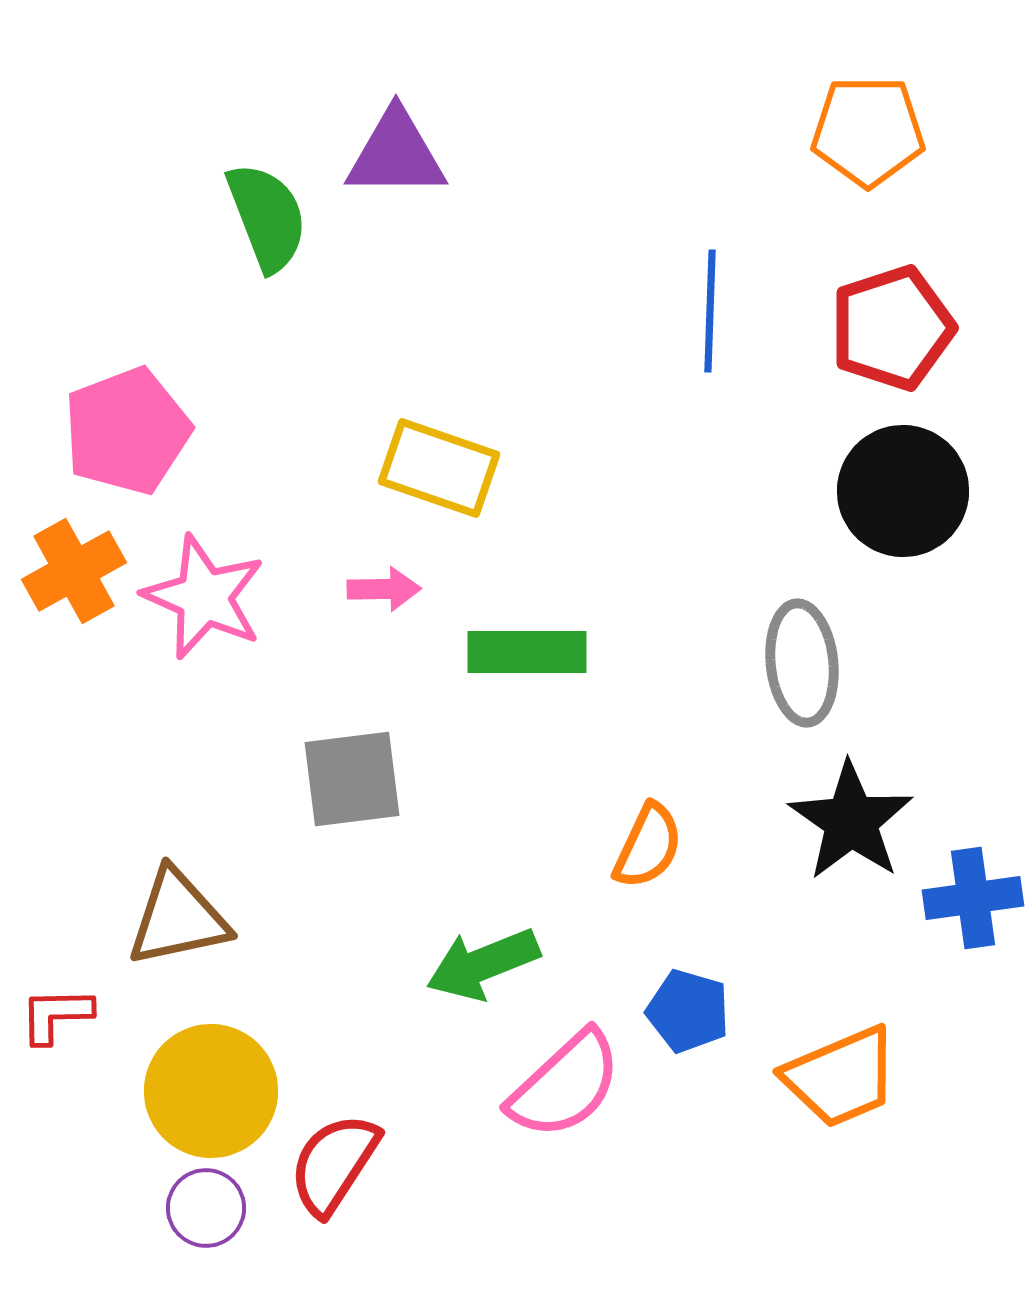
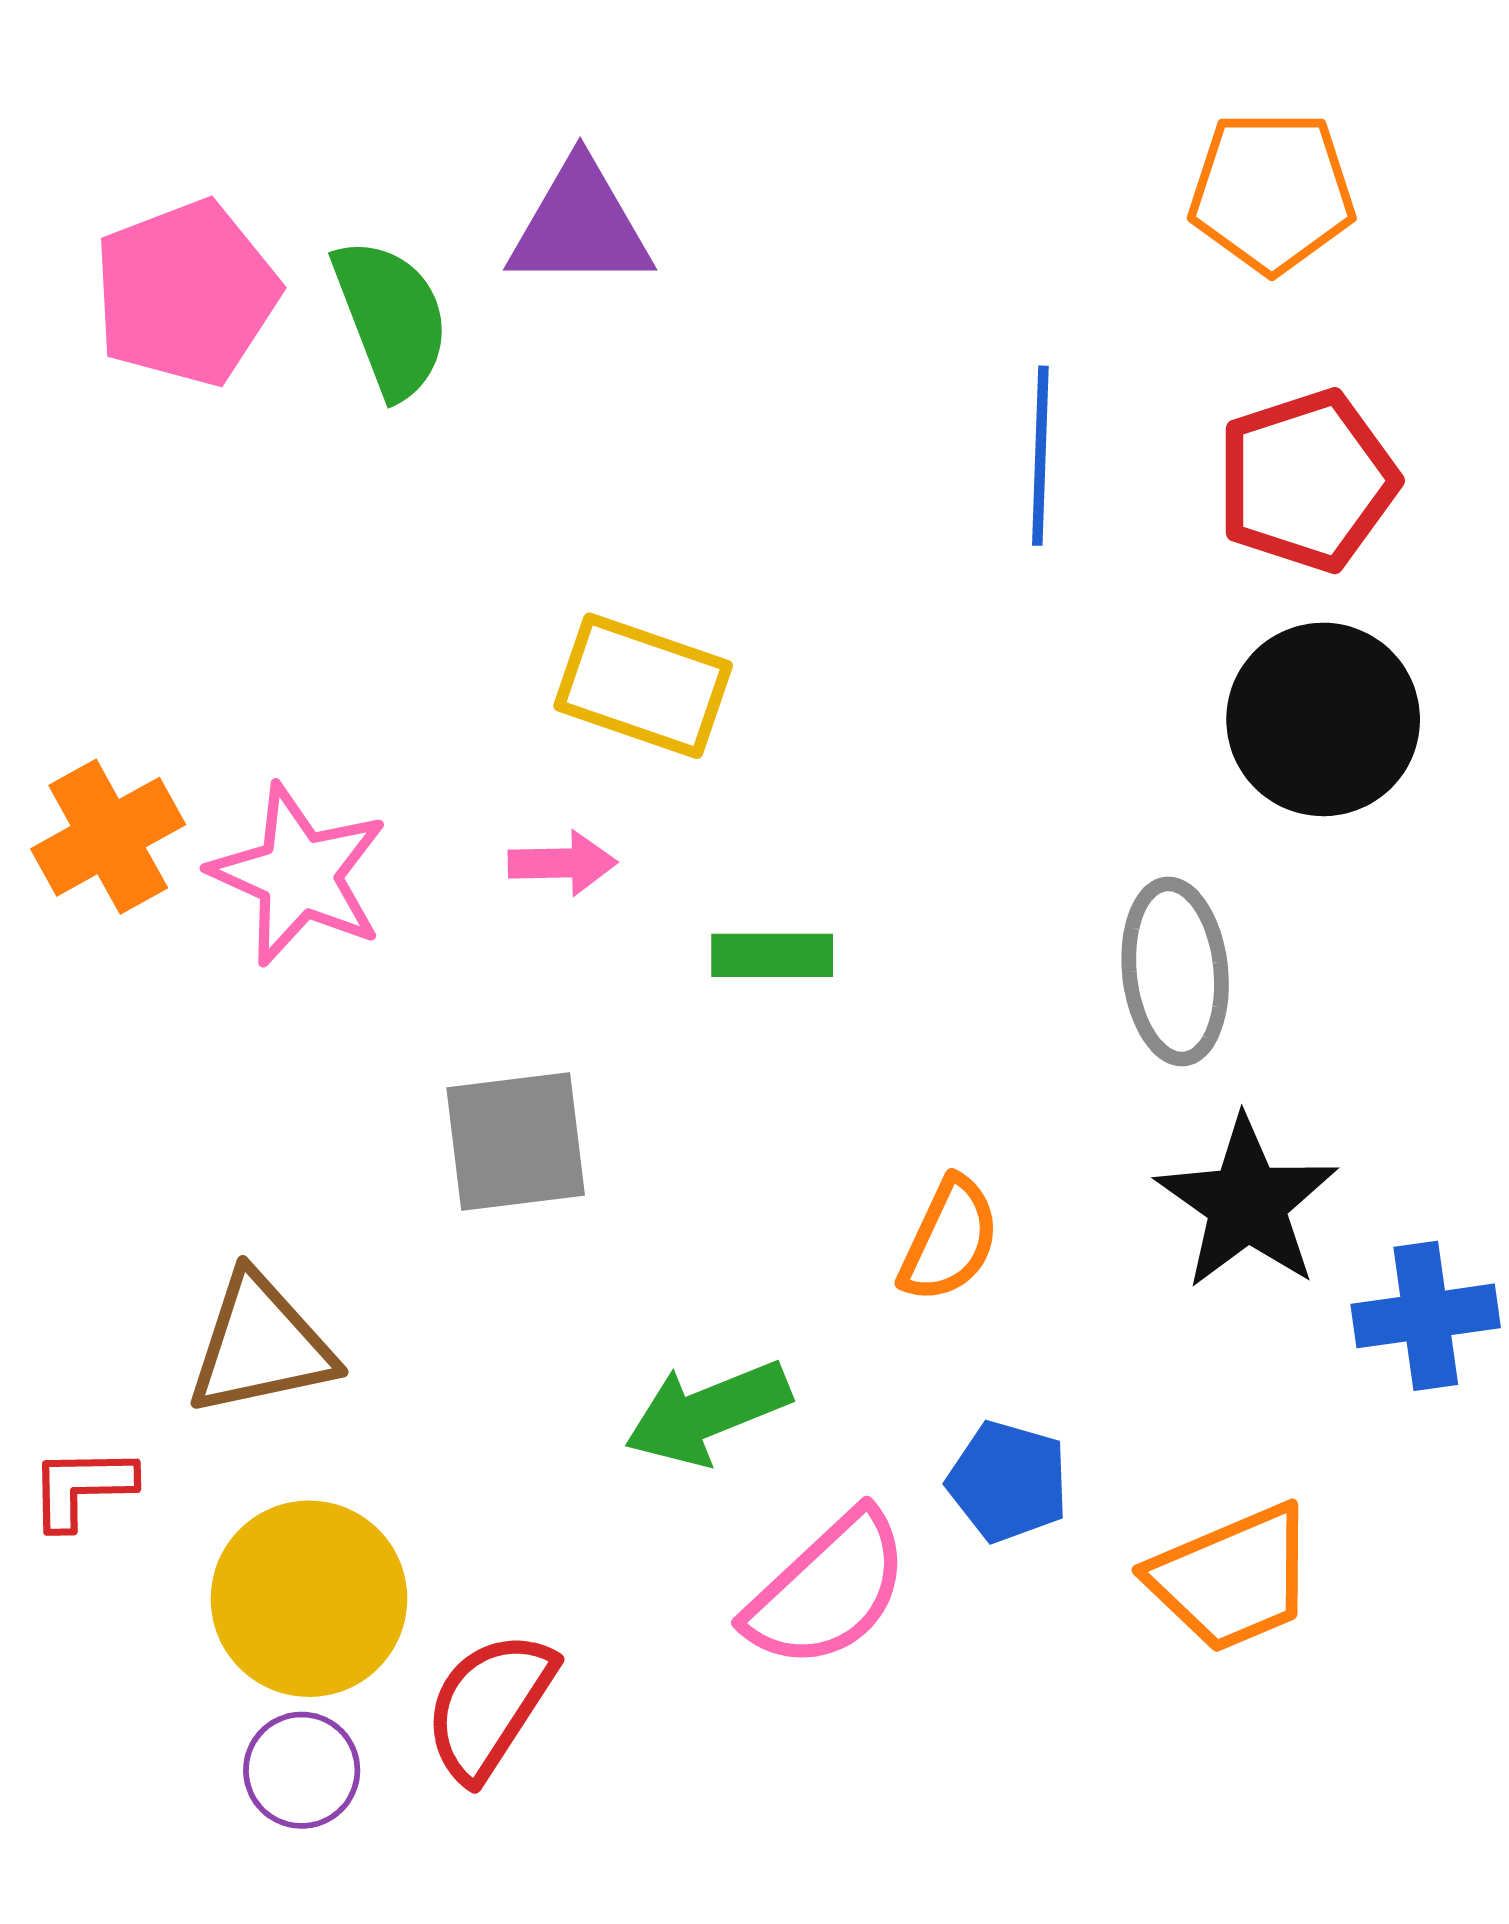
pink pentagon: (127, 431) -> (186, 293), moved
green rectangle: (527, 652) -> (772, 955), size x0.7

